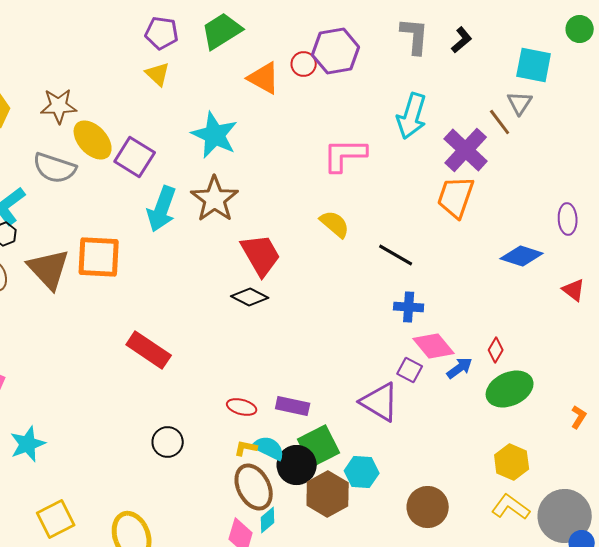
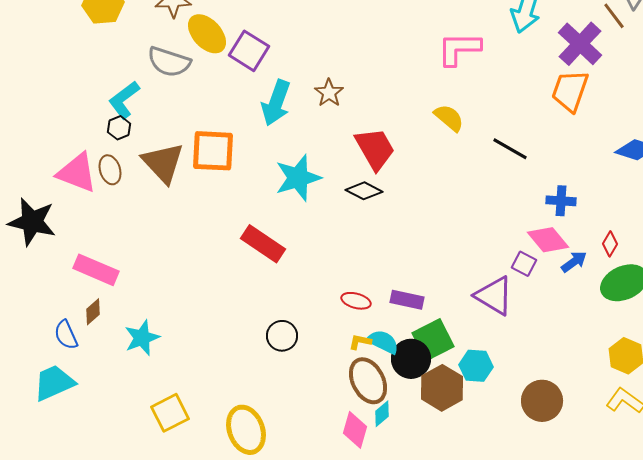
cyan star: (215, 135) -> (298, 178), moved, turned 30
brown star: (215, 199) -> (329, 93), size x0.6
blue cross: (409, 307) -> (561, 201), moved

